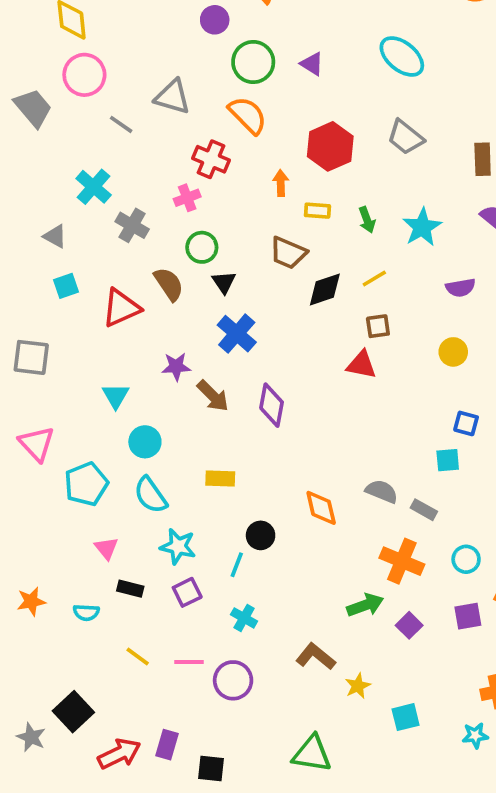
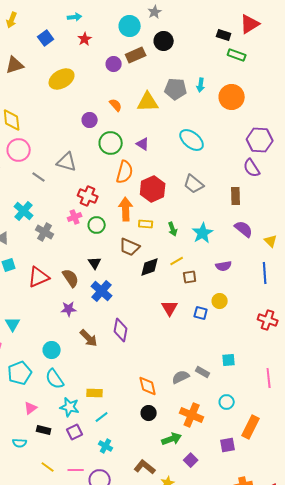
orange semicircle: (248, 115) -> (125, 172), moved, turned 60
orange arrow: (281, 183) -> (126, 209), size x1.6
green circle: (202, 247) -> (97, 225), moved
brown semicircle: (169, 284) -> (71, 278), moved
brown square: (378, 326) -> (190, 277), moved
red triangle: (361, 365) -> (170, 308), turned 48
cyan triangle: (116, 396) -> (13, 324), moved
brown arrow: (213, 396) -> (89, 338), moved
blue square: (466, 423) -> (201, 313), moved
cyan square: (448, 460) -> (229, 360), moved
yellow rectangle: (220, 479) -> (95, 393), moved
gray semicircle: (382, 491) -> (181, 377), turned -48
gray rectangle: (424, 510) -> (203, 372), moved
black circle: (261, 535) -> (149, 413), moved
pink triangle: (106, 548) -> (31, 408), turned 32
cyan circle: (466, 559) -> (227, 402), moved
cyan line: (237, 565) -> (102, 417), turned 32
purple square: (409, 625) -> (191, 460), moved

